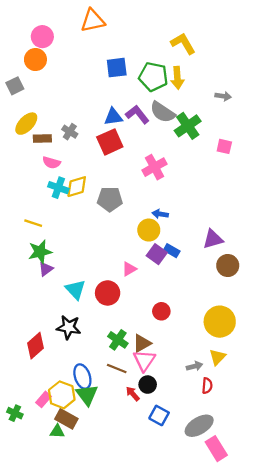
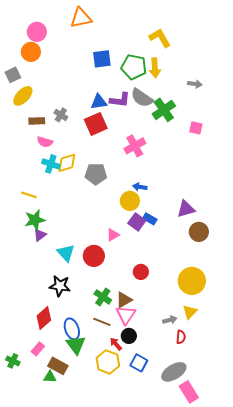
purple L-shape: (137, 114) -> (120, 100), turned 135
yellow ellipse: (26, 124) -> (23, 96), moved
red diamond: (35, 346) -> (44, 318), moved
yellow hexagon: (62, 395) -> (108, 362), moved

